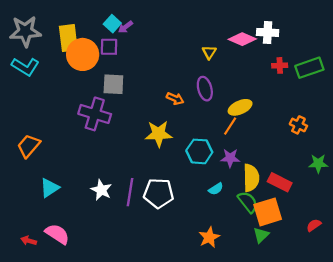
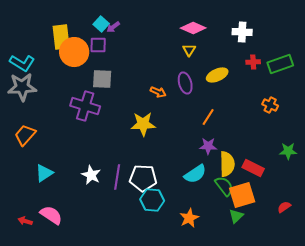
gray star: (25, 31) -> (22, 87), moved
pink diamond: (242, 39) -> (193, 28), moved
yellow ellipse: (240, 107) -> (217, 75), moved
orange cross: (298, 125) -> (270, 105), moved
cyan hexagon: (199, 151) -> (152, 200), moved
cyan semicircle: (216, 189) -> (195, 174), size x1.6

